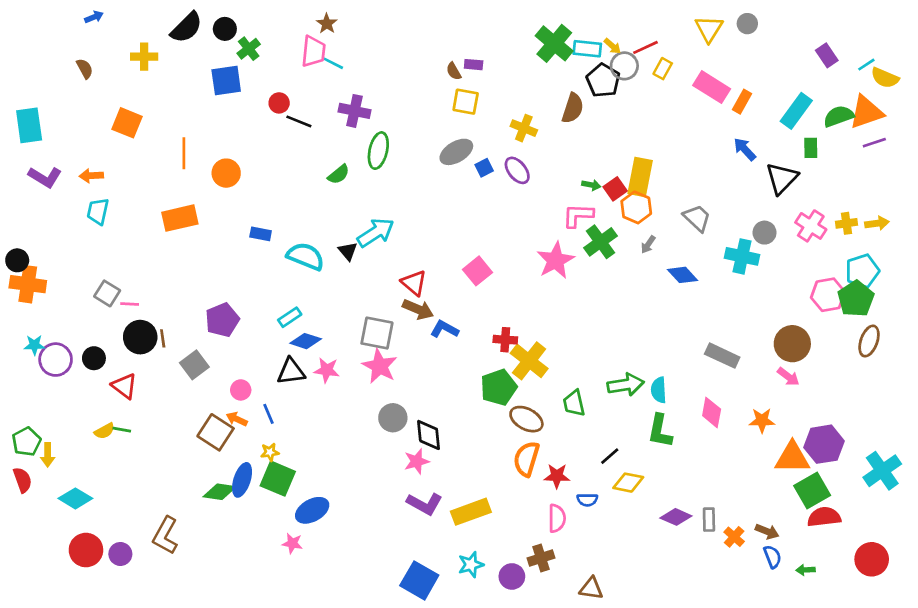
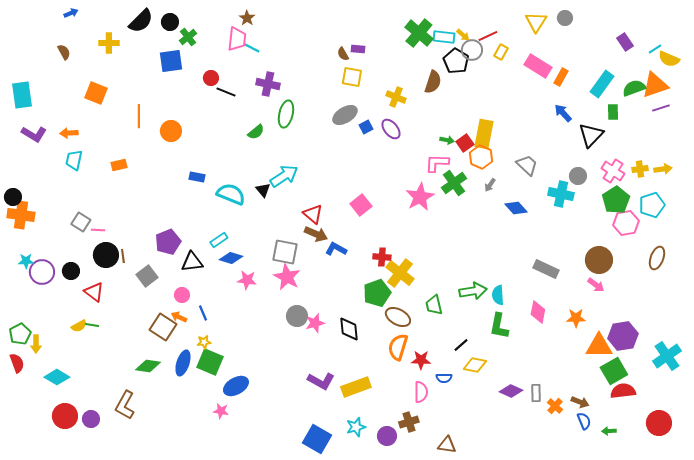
orange rectangle: (180, 218) -> (119, 165), moved, size x0.6
green pentagon: (856, 299) -> (616, 200), moved
black triangle: (291, 371) -> (192, 262), moved
black diamond: (429, 435) -> (349, 329), moved
pink star: (417, 461) -> (315, 323), moved
green diamond: (220, 492) -> (148, 366), moved

